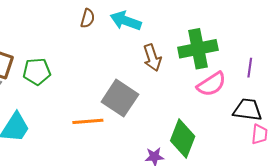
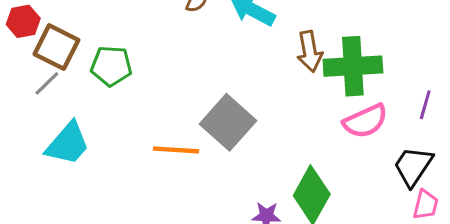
brown arrow: (152, 58) -> (310, 51), moved
black trapezoid: (248, 110) -> (413, 166), turned -72

